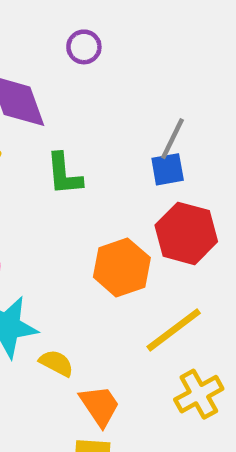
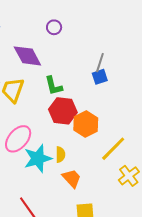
red hexagon: (186, 233) -> (63, 111), moved
yellow semicircle: (56, 363) -> (60, 155), moved, turned 70
orange trapezoid: (100, 406) -> (72, 178), moved

